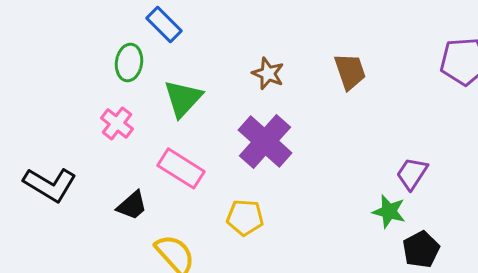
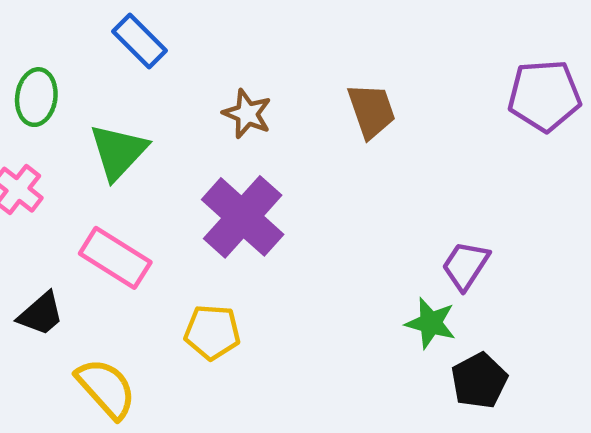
blue rectangle: (164, 24) -> (139, 41), moved

